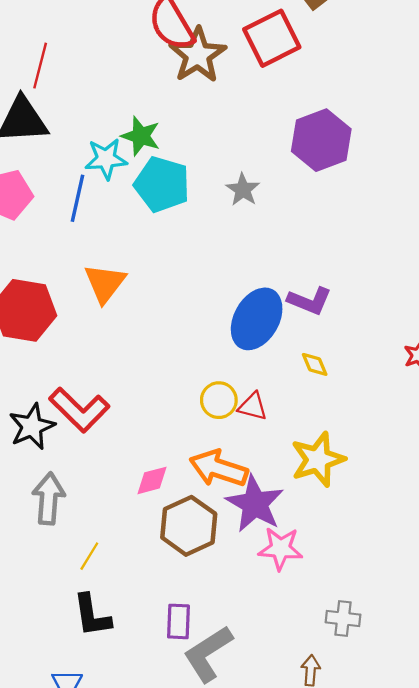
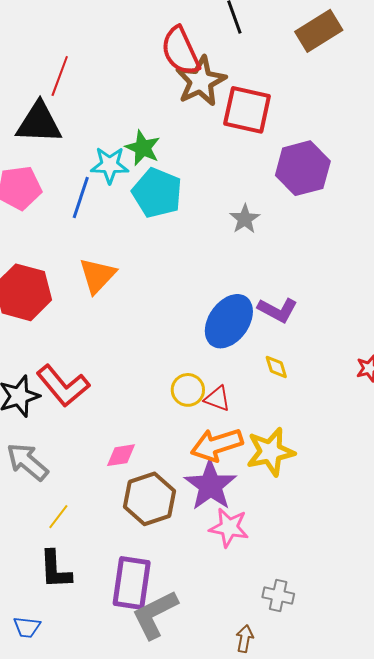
red square: (272, 38) -> (247, 110), moved, turned 33
gray star: (243, 190) -> (245, 219), moved
orange arrow: (219, 468) -> (217, 445), moved, turned -42
gray arrow: (49, 499) -> (27, 462), turned -60
purple rectangle: (178, 621) -> (132, 583), size x1.6

